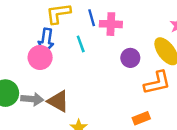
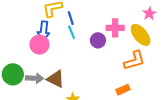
blue line: (92, 18) -> (71, 18), moved
pink cross: (111, 24) -> (115, 28), moved
purple circle: (130, 58) -> (98, 40), moved

